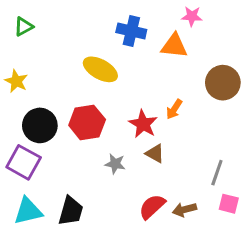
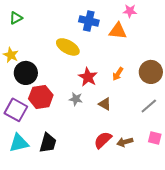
brown circle: (223, 83) -> (151, 72), moved
red hexagon: (87, 122) -> (41, 97), moved
red star: (143, 124) -> (88, 77), moved
black circle: (40, 125) -> (26, 73), moved
gray star: (115, 164) -> (76, 99), moved
gray line: (217, 173) -> (149, 106), moved, turned 30

